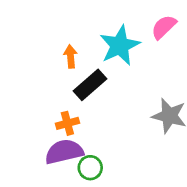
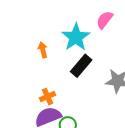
black rectangle: (90, 85) -> (81, 66), moved

